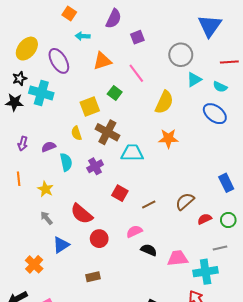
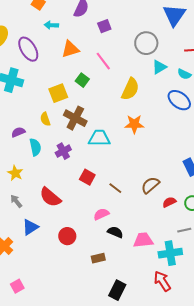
brown line: (149, 205) -> (115, 188), turned 64
red circle: (99, 239) -> (67, 236), moved
brown rectangle: (93, 277) -> (98, 258), moved

